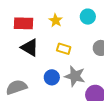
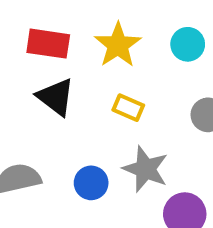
yellow star: (56, 20) -> (118, 45), size x1.5
blue circle: (52, 77) -> (91, 183), moved

